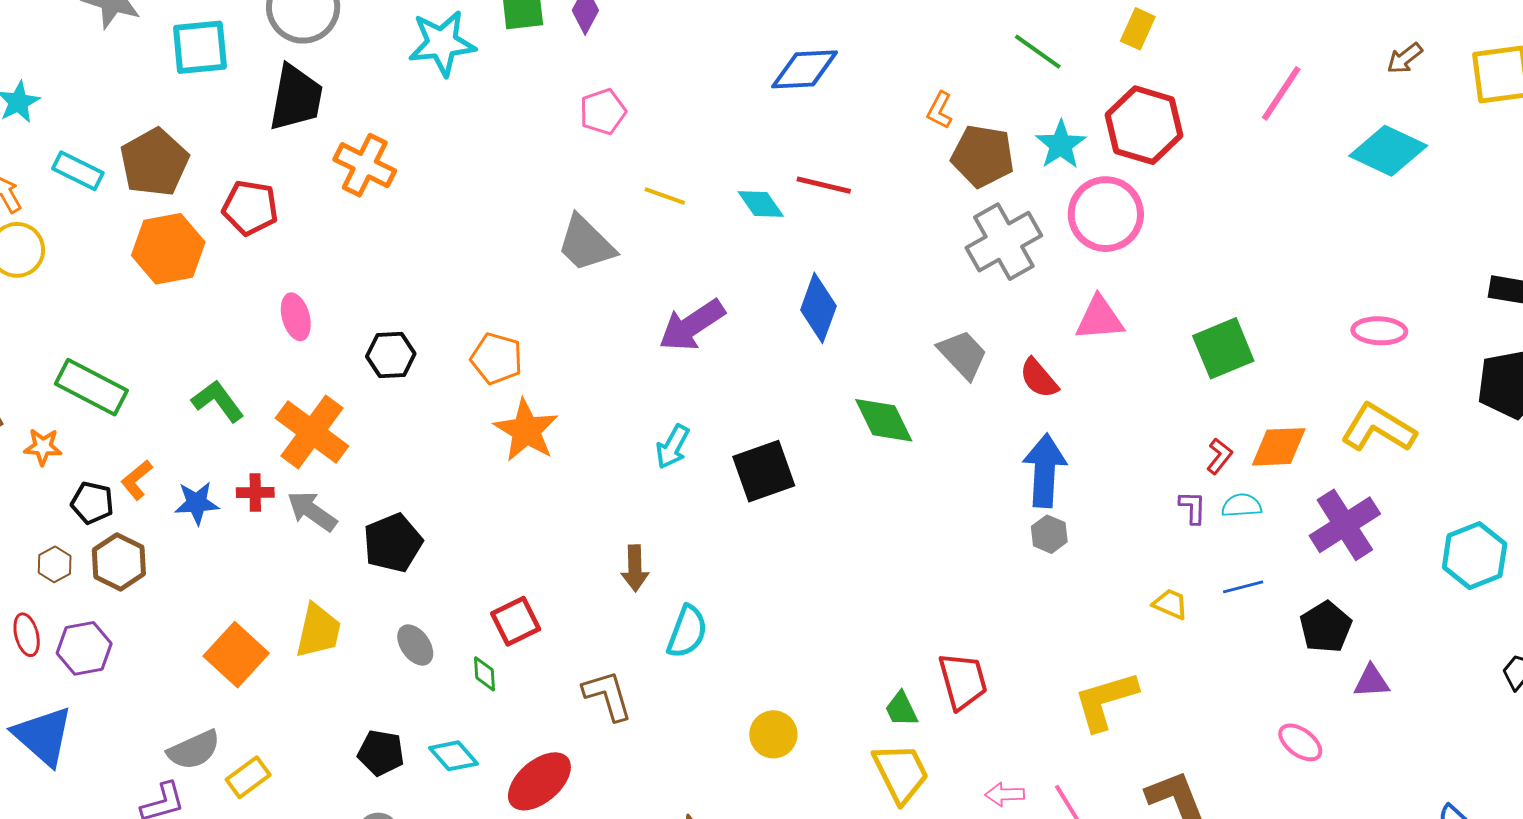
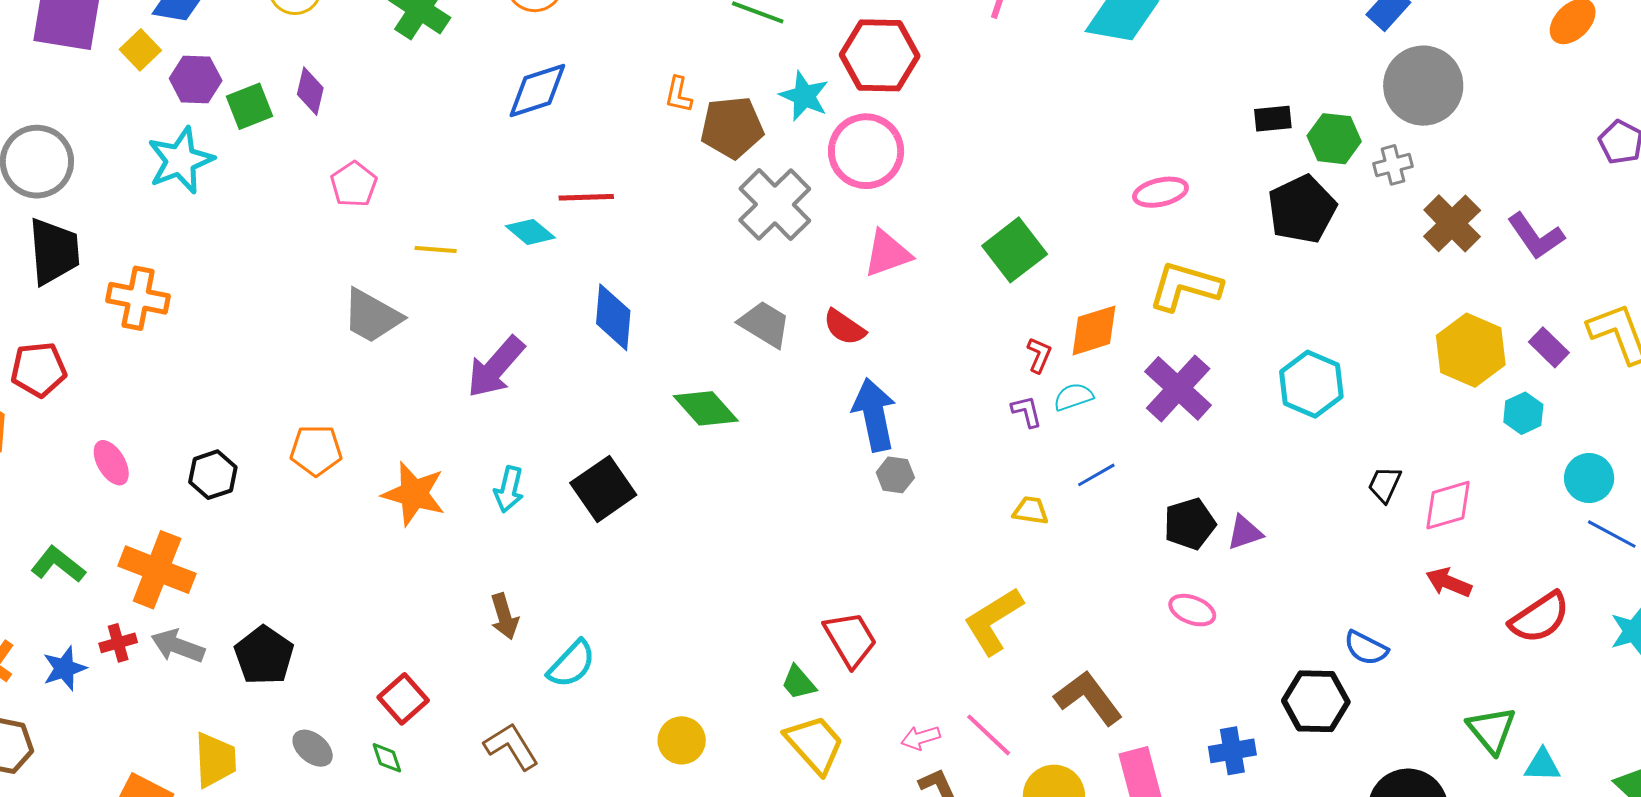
orange star: (526, 430) -> (414, 494), moved
black pentagon: (1326, 627) -> (1190, 524), moved, turned 30
cyan semicircle: (687, 632) -> (571, 664), turned 38

